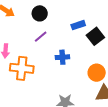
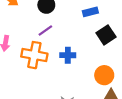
blue rectangle: (78, 25) -> (90, 12), moved
orange cross: (22, 68) -> (34, 55), moved

